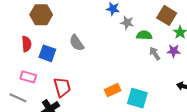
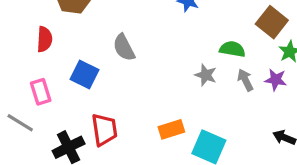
gray star: (127, 23) -> (206, 75), moved
blue square: (47, 53) -> (84, 75), moved
pink rectangle: (28, 77) -> (41, 92), turned 49
red trapezoid: (62, 87) -> (104, 130), moved

